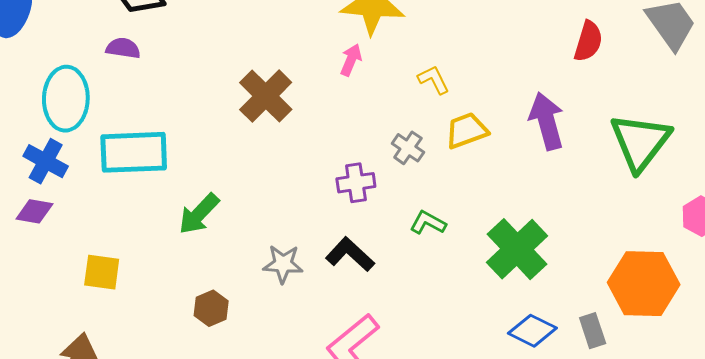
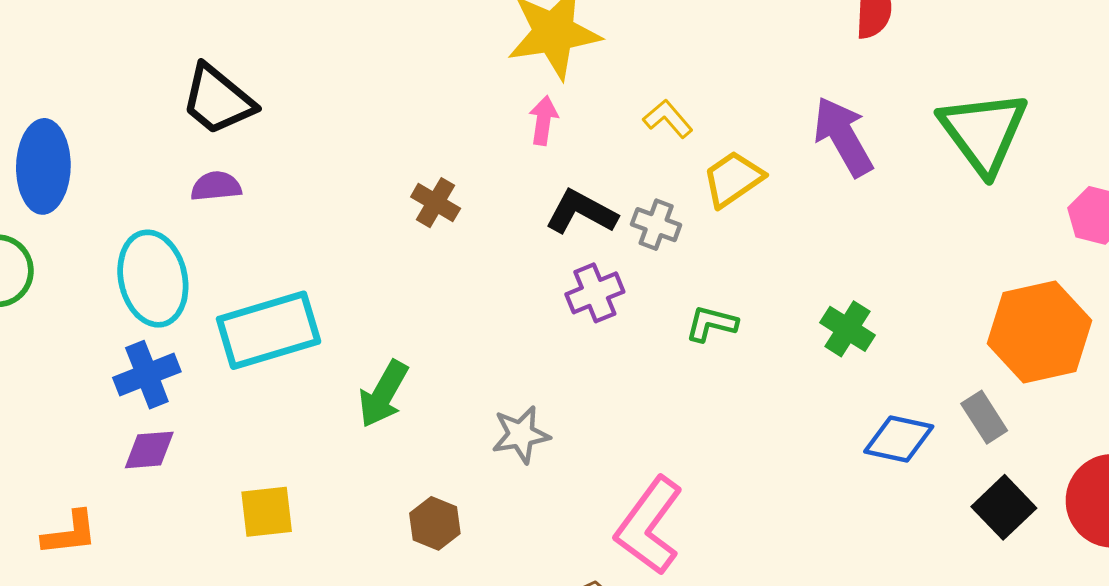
brown cross: (266, 96) -> (436, 203), size x0.6
blue cross: (46, 161) -> (147, 375), turned -36
green cross: (517, 249) -> (847, 329), size x0.6
black L-shape: (350, 254) -> (581, 212), moved

